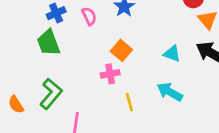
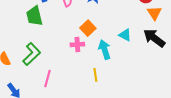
cyan arrow: (170, 92) -> (105, 50), moved, turned 36
yellow line: (129, 102) -> (95, 75), moved

